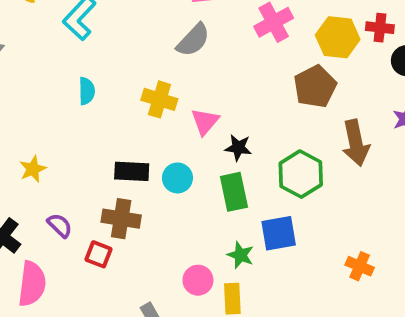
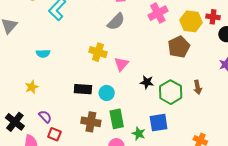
cyan semicircle: (87, 91) -> (43, 53), moved, turned 88
brown arrow: (356, 143) -> (198, 87), moved, size x0.6
black star: (238, 148) -> (147, 82), moved
green rectangle: (234, 192) -> (117, 119), moved
brown cross: (121, 219) -> (91, 122), moved
red square: (98, 254) -> (54, 134), moved

